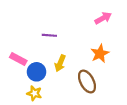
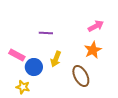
pink arrow: (103, 18) -> (96, 26), moved
yellow star: (34, 93) -> (23, 87), moved

